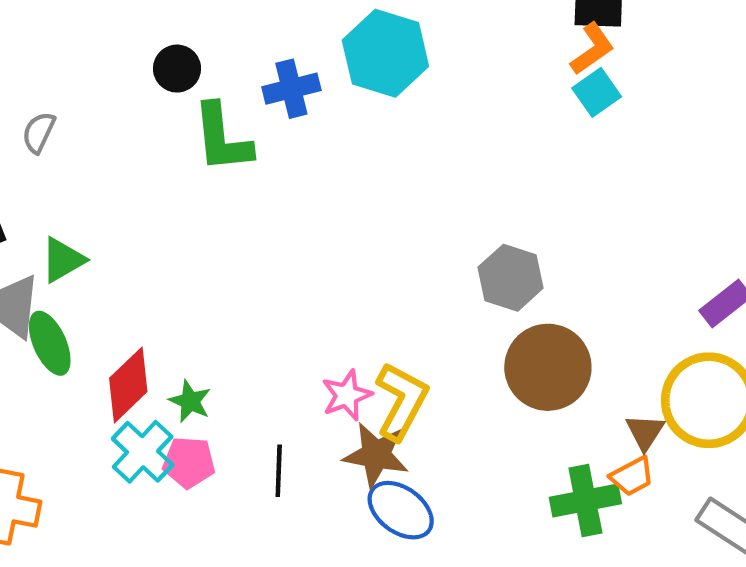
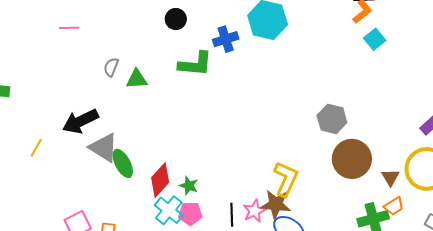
black circle: (177, 69) -> (176, 19), moved
cyan square: (597, 92) -> (375, 39), moved
green L-shape: (222, 138) -> (195, 64), turned -75
green triangle: (63, 260) -> (137, 79), moved, turned 30
pink star: (347, 395) -> (254, 211), moved
brown triangle: (645, 432) -> (390, 177), moved

